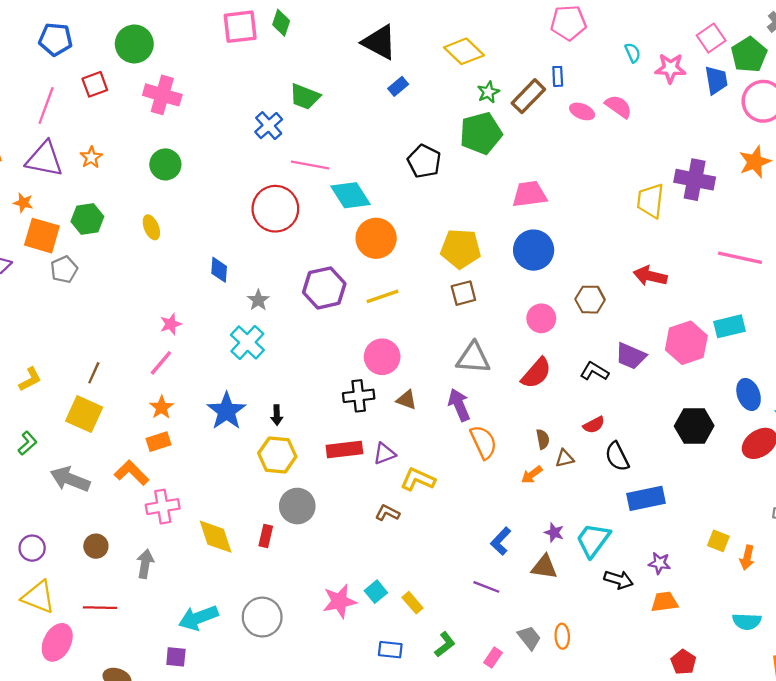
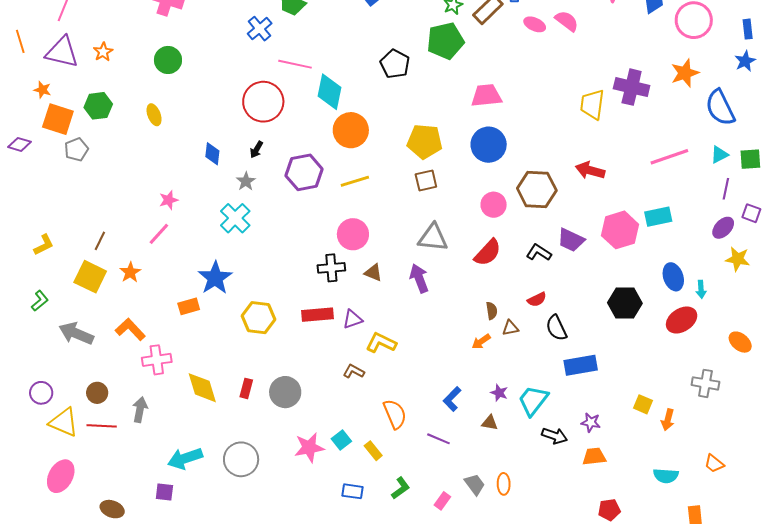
cyan diamond: (350, 195) -> (329, 92), turned 42
pink line: (740, 258) -> (669, 157), turned -33
brown hexagon: (590, 300) -> (537, 189), size x1.5
orange star: (162, 407) -> (130, 272), moved
black arrow: (277, 415) -> (256, 150), moved, turned 30
orange rectangle: (159, 442) -> (189, 306), moved
orange semicircle: (483, 442) -> (395, 414), moved
gray circle: (297, 506) -> (285, 392), moved
brown triangle: (544, 567) -> (490, 423), size x0.7
yellow triangle: (38, 597) -> (64, 422), moved
red line: (100, 608) -> (102, 426), moved
red pentagon: (683, 662) -> (609, 510), turned 30

